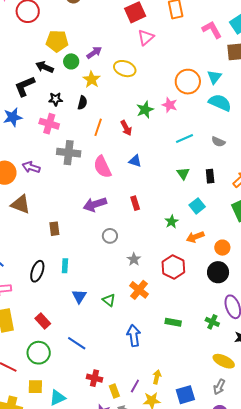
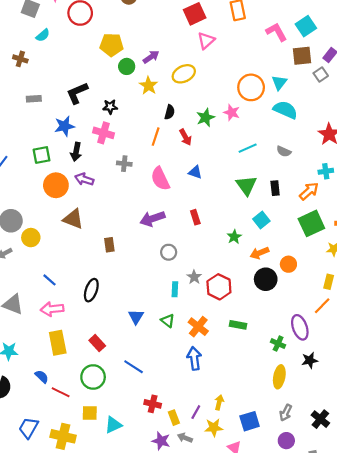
black arrow: (45, 67) -> (76, 152), moved, turned -102
yellow ellipse: (125, 69) -> (184, 74), turned -45
black semicircle: (82, 103) -> (170, 112), moved
gray cross: (69, 153) -> (124, 164), size x0.6
green triangle: (183, 174) -> (246, 185), size x1.5
cyan rectangle: (65, 266) -> (175, 289), moved
red hexagon: (173, 267) -> (219, 287), moved
black circle: (218, 272) -> (266, 279), moved
orange cross: (139, 290) -> (198, 327), moved
green rectangle: (173, 322) -> (238, 325), moved
yellow ellipse: (224, 361) -> (279, 377), moved, turned 75

